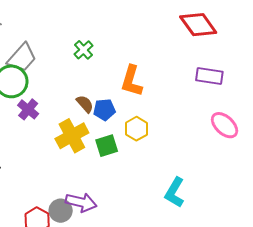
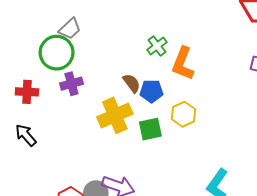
green cross: (84, 50) -> (157, 46), moved
gray trapezoid: (22, 58) -> (70, 29), size x0.7
purple cross: (28, 109) -> (71, 84), turned 30

